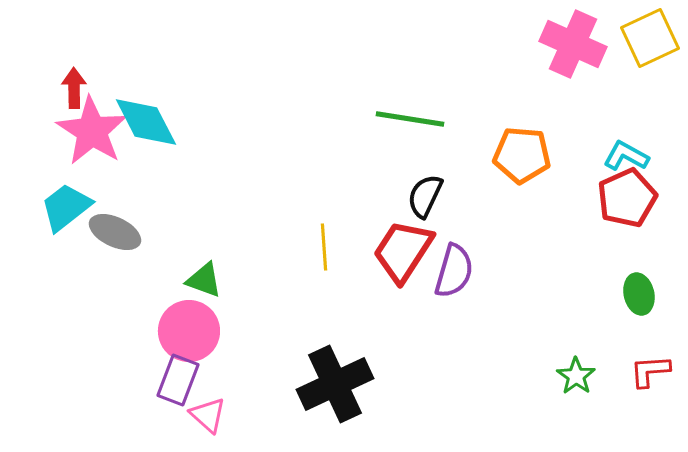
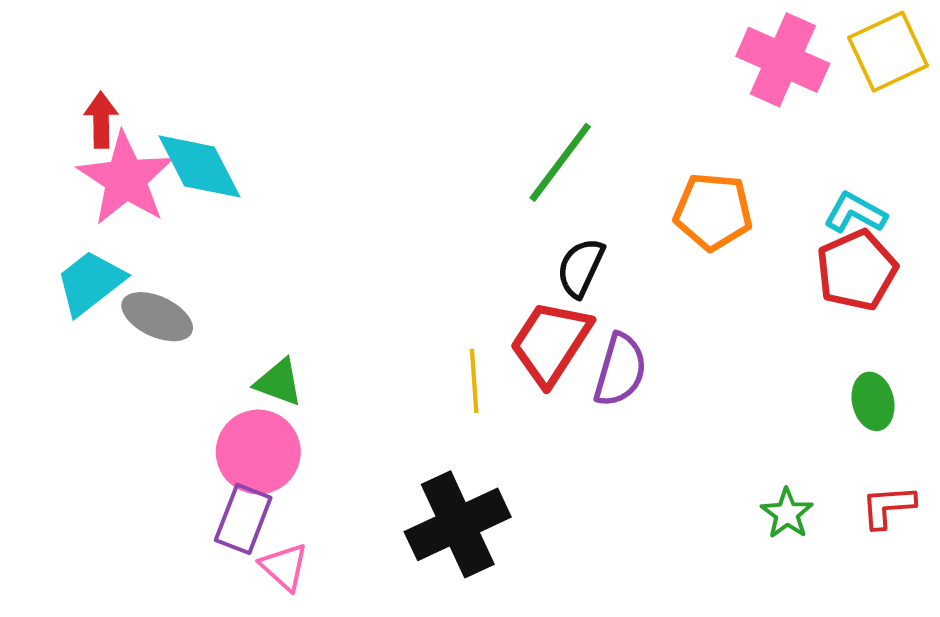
green line: (410, 119) -> (560, 162), turned -62
yellow line: (324, 247) -> (474, 381), moved

